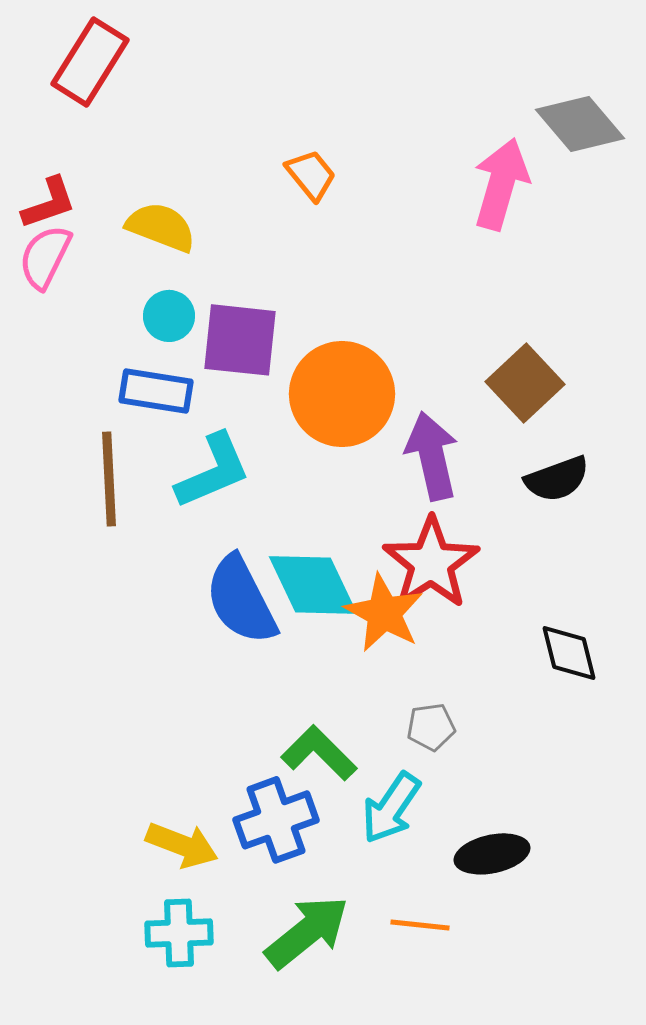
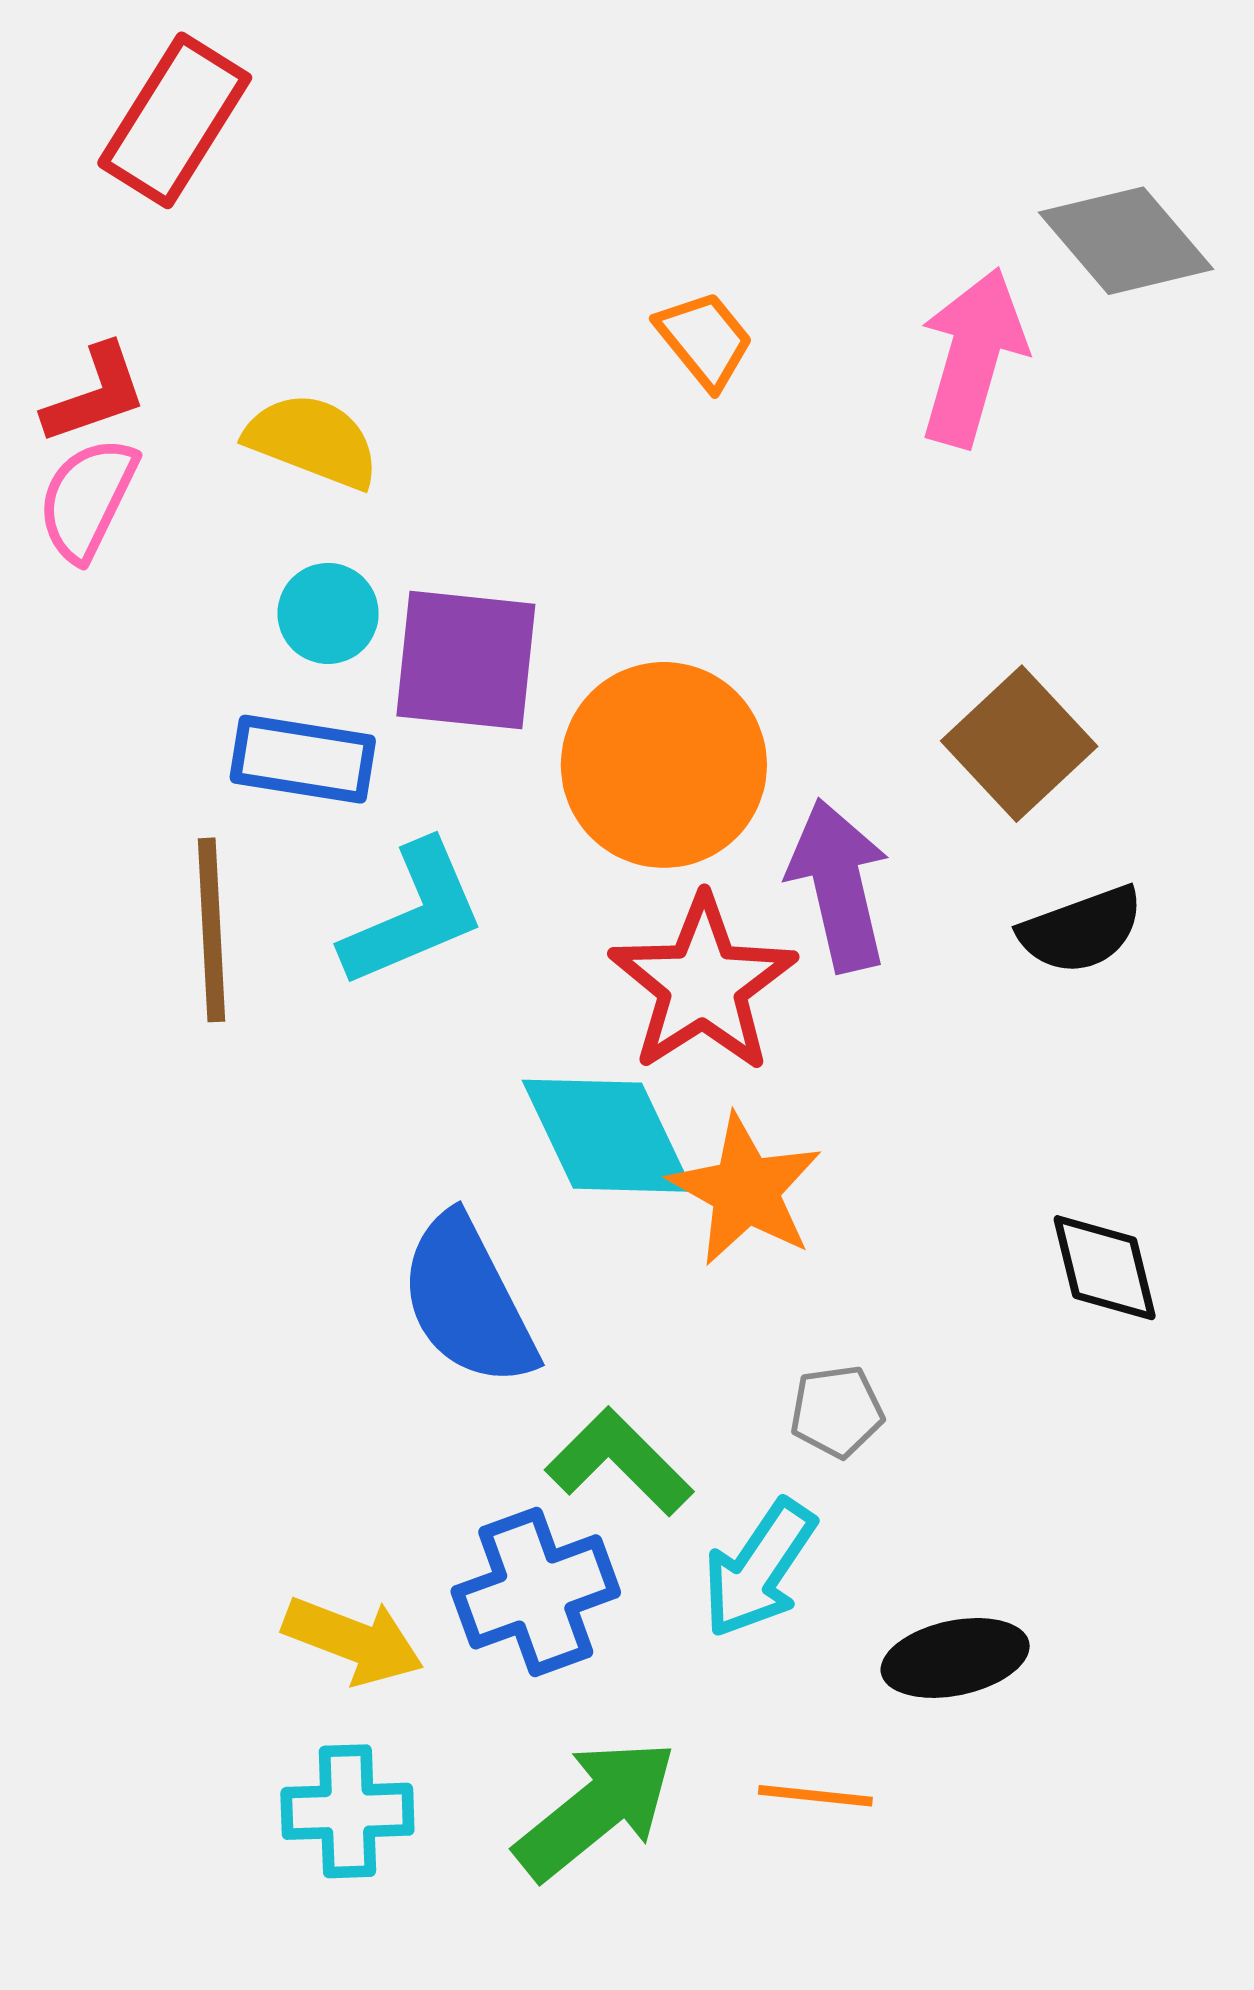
orange trapezoid: (311, 175) -> (705, 340), moved
red star: (431, 563) -> (703, 984), moved
blue semicircle: (241, 600) -> (468, 1301), moved

